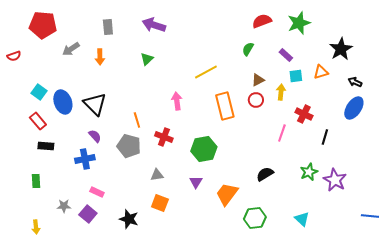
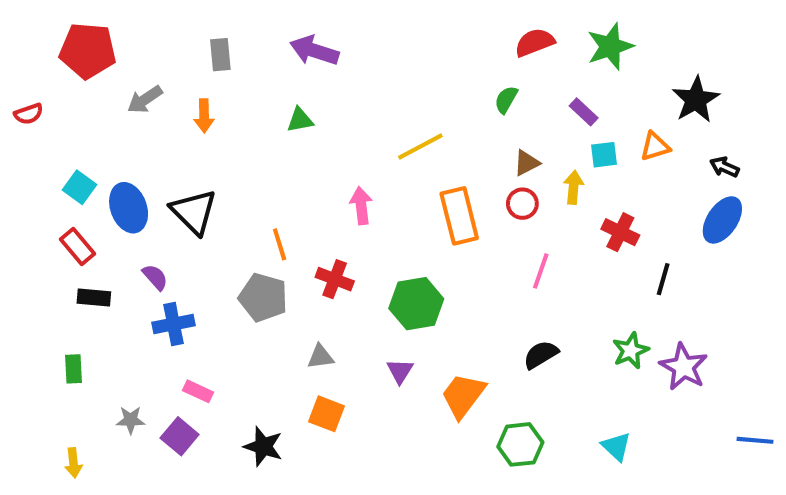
green triangle: (147, 59) -> (300, 120), turned 32
pink line: (282, 133) -> (541, 271), moved
purple semicircle: (95, 136) -> (155, 277), moved

